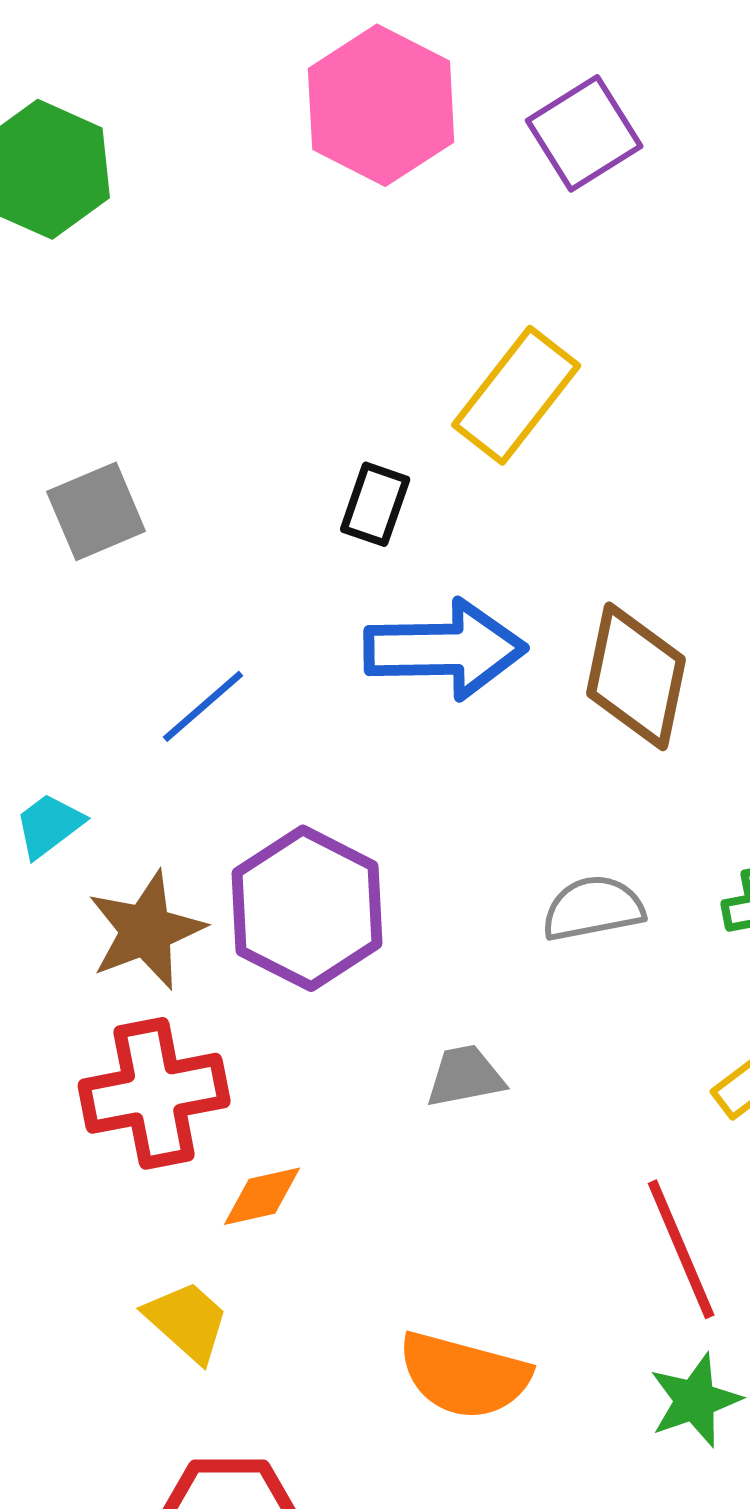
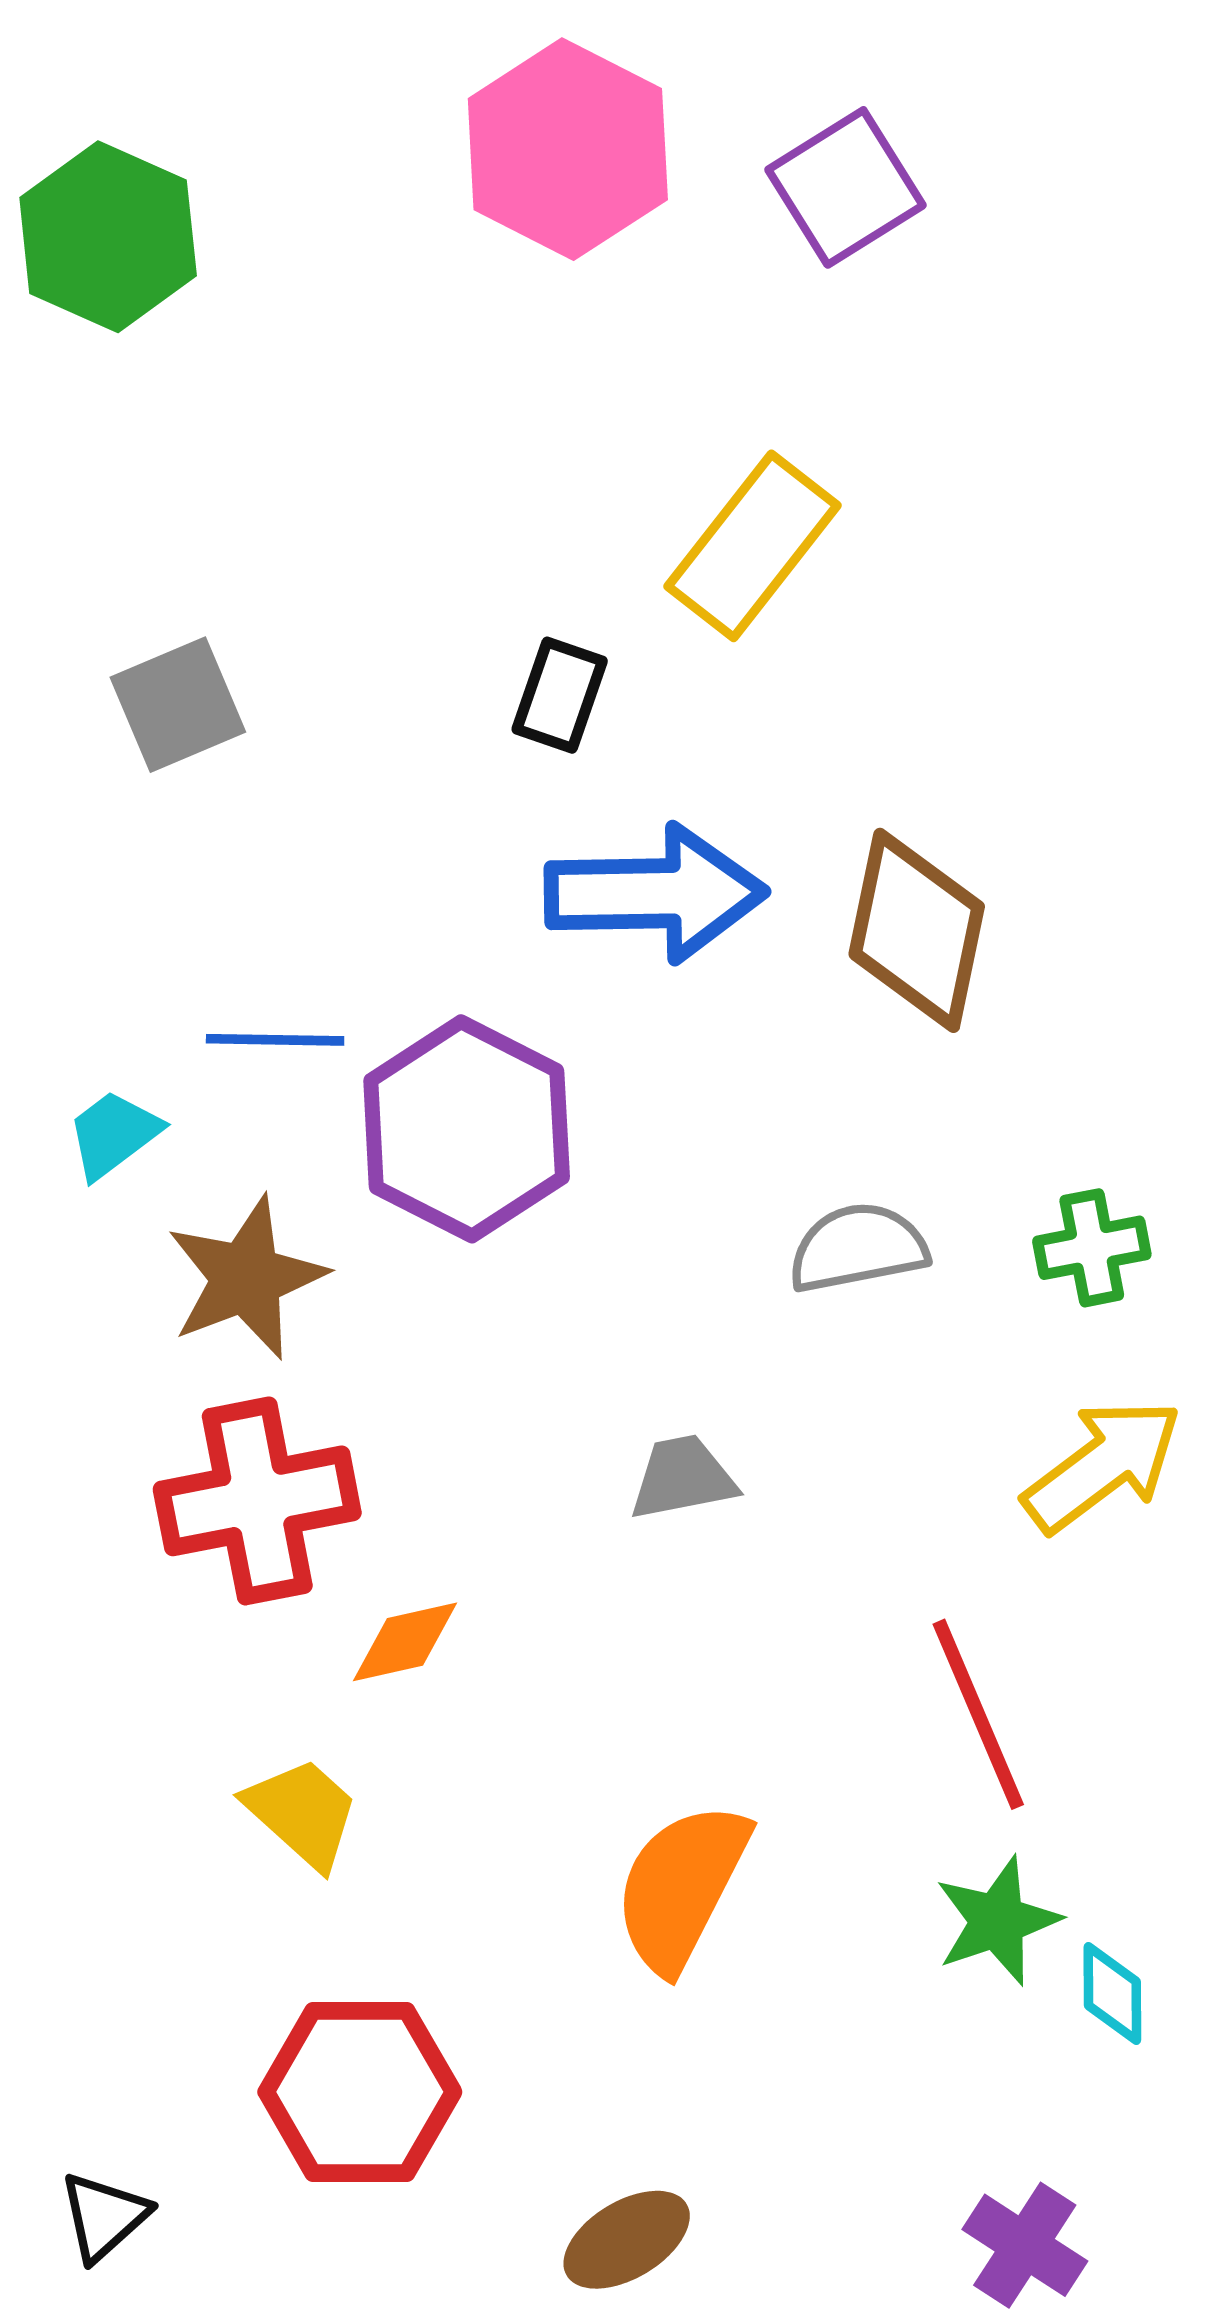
blue line: (203, 706) -> (275, 1040), moved, turned 42
purple hexagon: (307, 908) -> (467, 1129), moved
orange semicircle: (464, 1375) -> (681, 1887), turned 102

